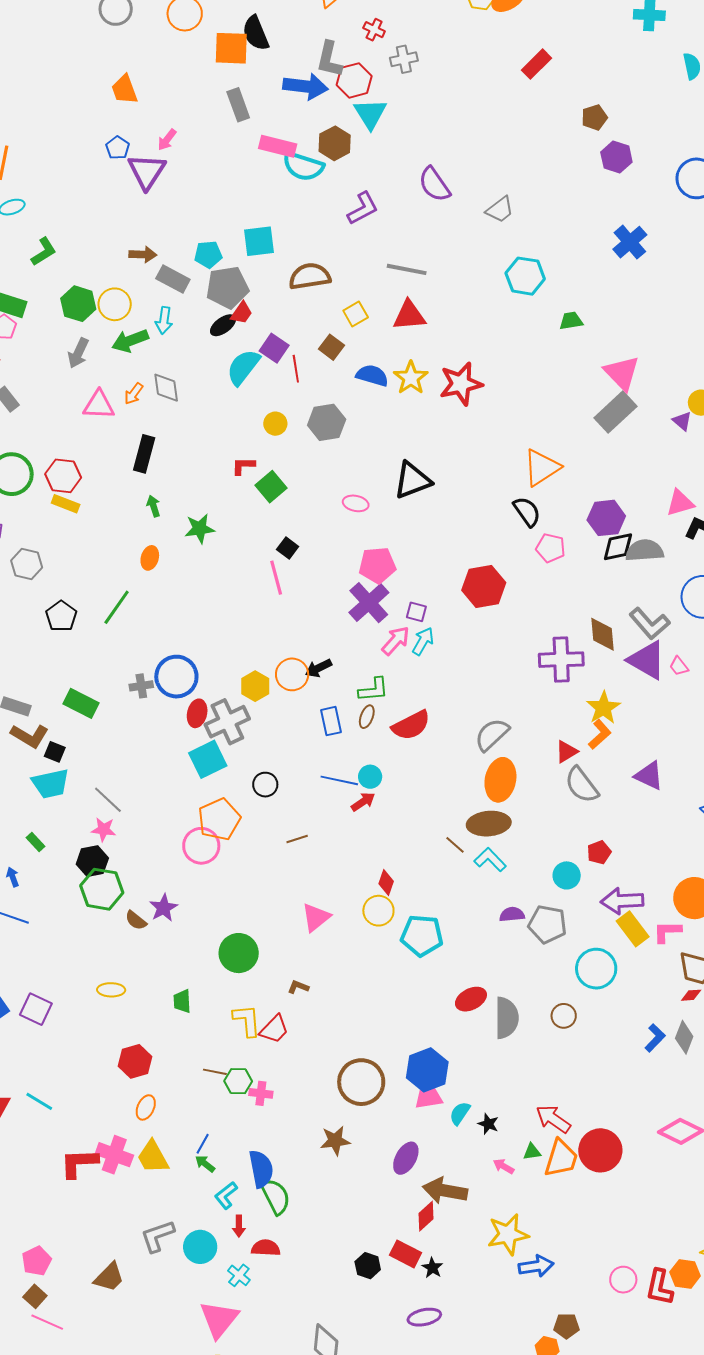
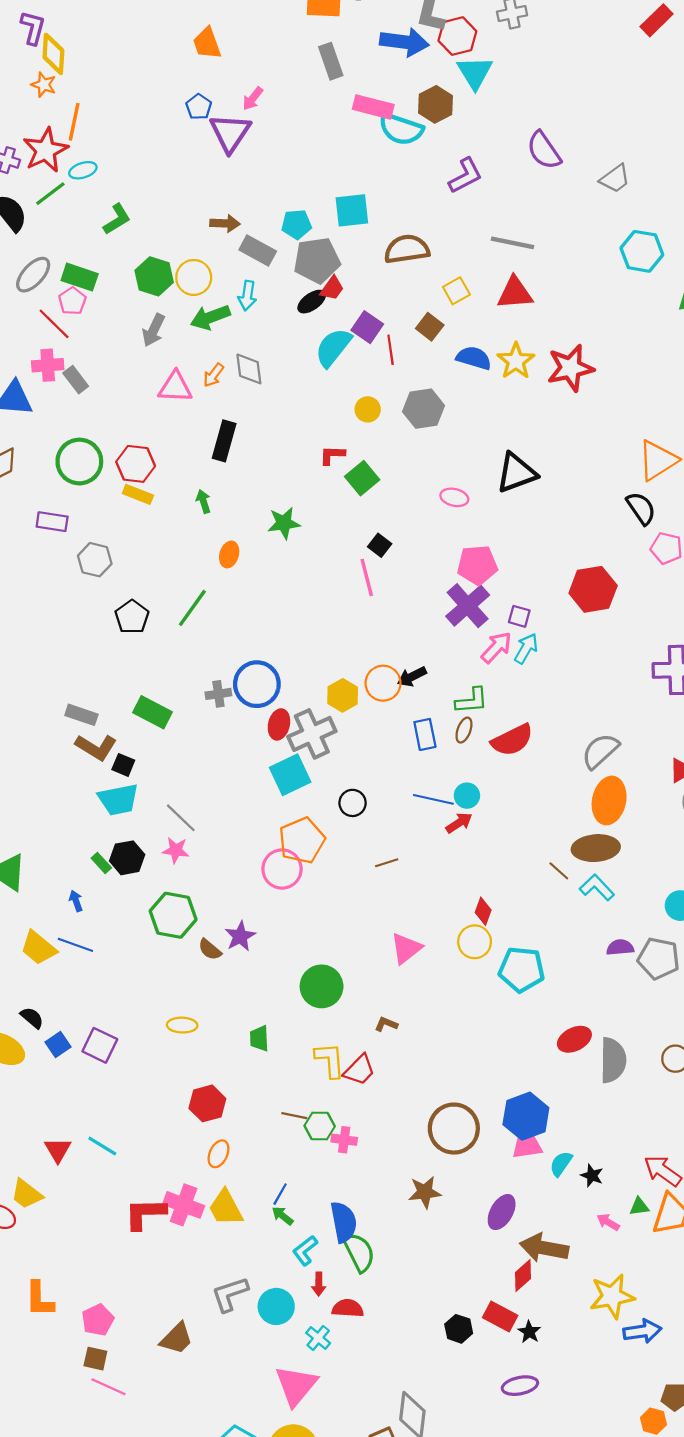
green arrow: (153, 506) -> (203, 501), moved
black hexagon: (92, 861) -> (127, 858), moved
brown square: (35, 1296) -> (95, 1359), turned -30

